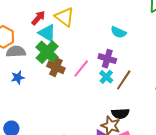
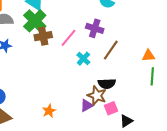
brown cross: (56, 67) -> (43, 36), turned -36
cyan cross: (106, 77) -> (83, 59), moved

